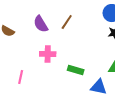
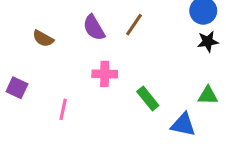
green rectangle: (76, 70) -> (148, 99), turned 35

